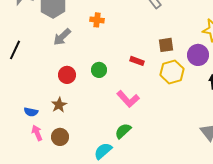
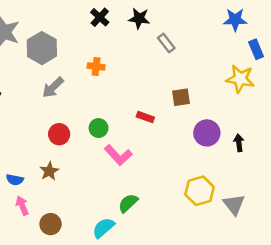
purple circle: (198, 55) -> (207, 133), moved
yellow hexagon: (172, 72) -> (199, 191), moved
pink L-shape: (128, 99) -> (118, 155), moved
brown circle: (60, 137) -> (51, 224), moved

